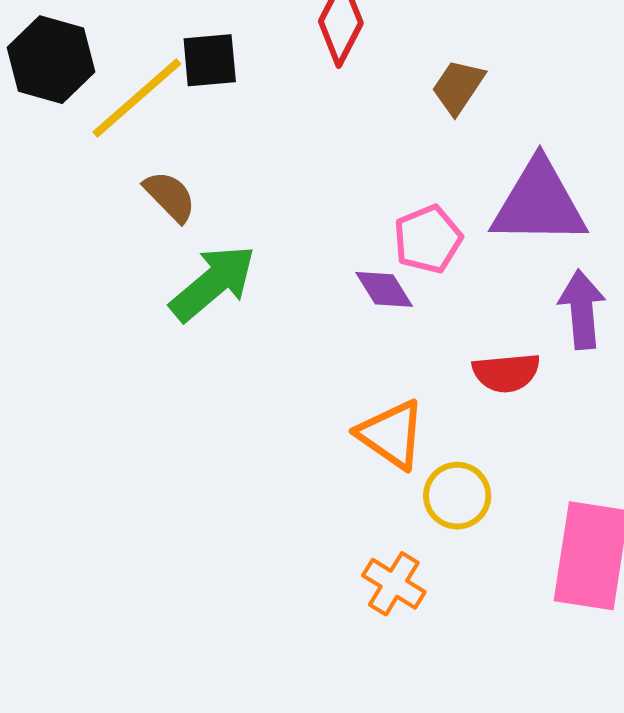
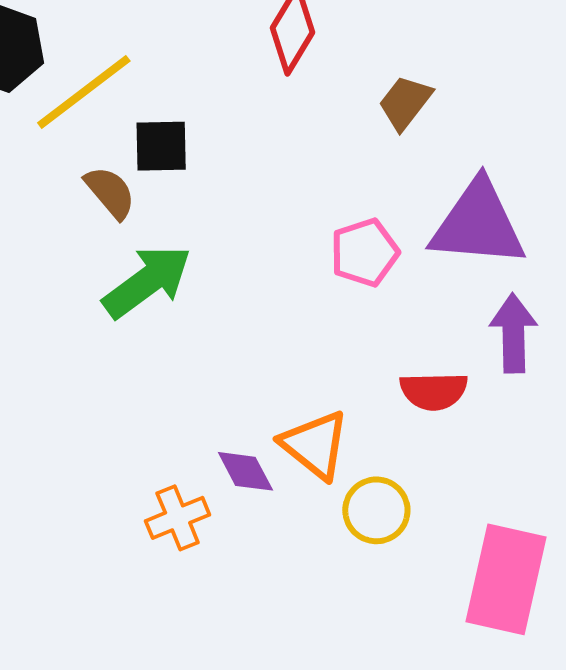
black square: (210, 60) -> (161, 146), moved
purple diamond: (384, 289) -> (245, 471), moved
orange cross: (394, 584) -> (178, 518), moved, turned 32

